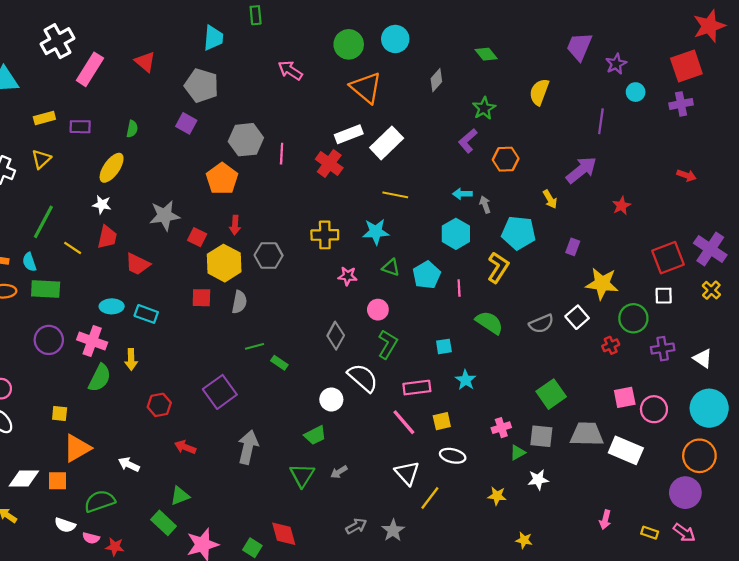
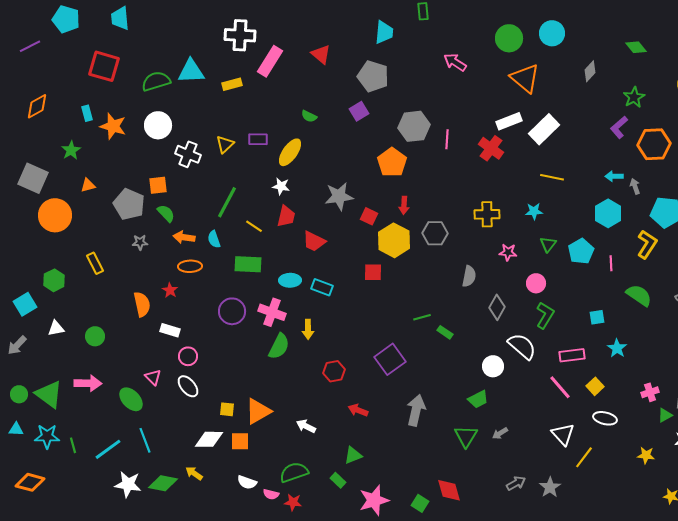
white cross: (57, 41) -> (240, 35), turned 32
yellow rectangle: (44, 118) -> (232, 84), moved
purple square: (186, 123) -> (359, 111), turned 30
purple rectangle: (80, 127) -> (258, 139), moved
green semicircle: (132, 129) -> (309, 116), turned 105
orange hexagon: (506, 159) -> (654, 144), size x1.4
cyan star: (376, 232) -> (534, 211), size x0.7
green triangle: (391, 267) -> (548, 244), turned 48
green rectangle: (46, 289) -> (248, 264), moved
gray semicircle: (239, 302) -> (469, 276), moved
yellow square: (60, 414) -> (227, 409), moved
yellow square: (442, 421) -> (595, 386), turned -30
green semicircle: (100, 501) -> (294, 472), moved
green rectangle: (164, 523) -> (338, 480), size x0.7

